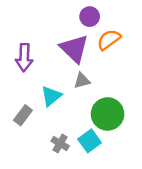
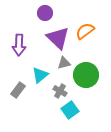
purple circle: (90, 17) -> (45, 13), moved
green circle: (108, 114) -> (86, 75), moved
gray cross: (60, 143) -> (60, 91), moved

